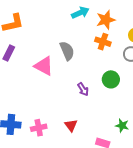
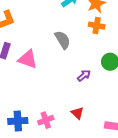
pink triangle: (44, 66) -> (28, 59), moved
purple arrow: (83, 89) -> (84, 75), turned -88

